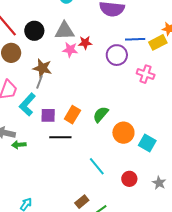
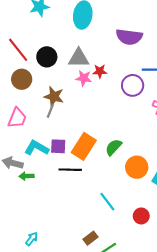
cyan L-shape: (27, 104) -> (37, 148), moved, turned 75
orange rectangle: (72, 115) -> (84, 146), size x1.4

